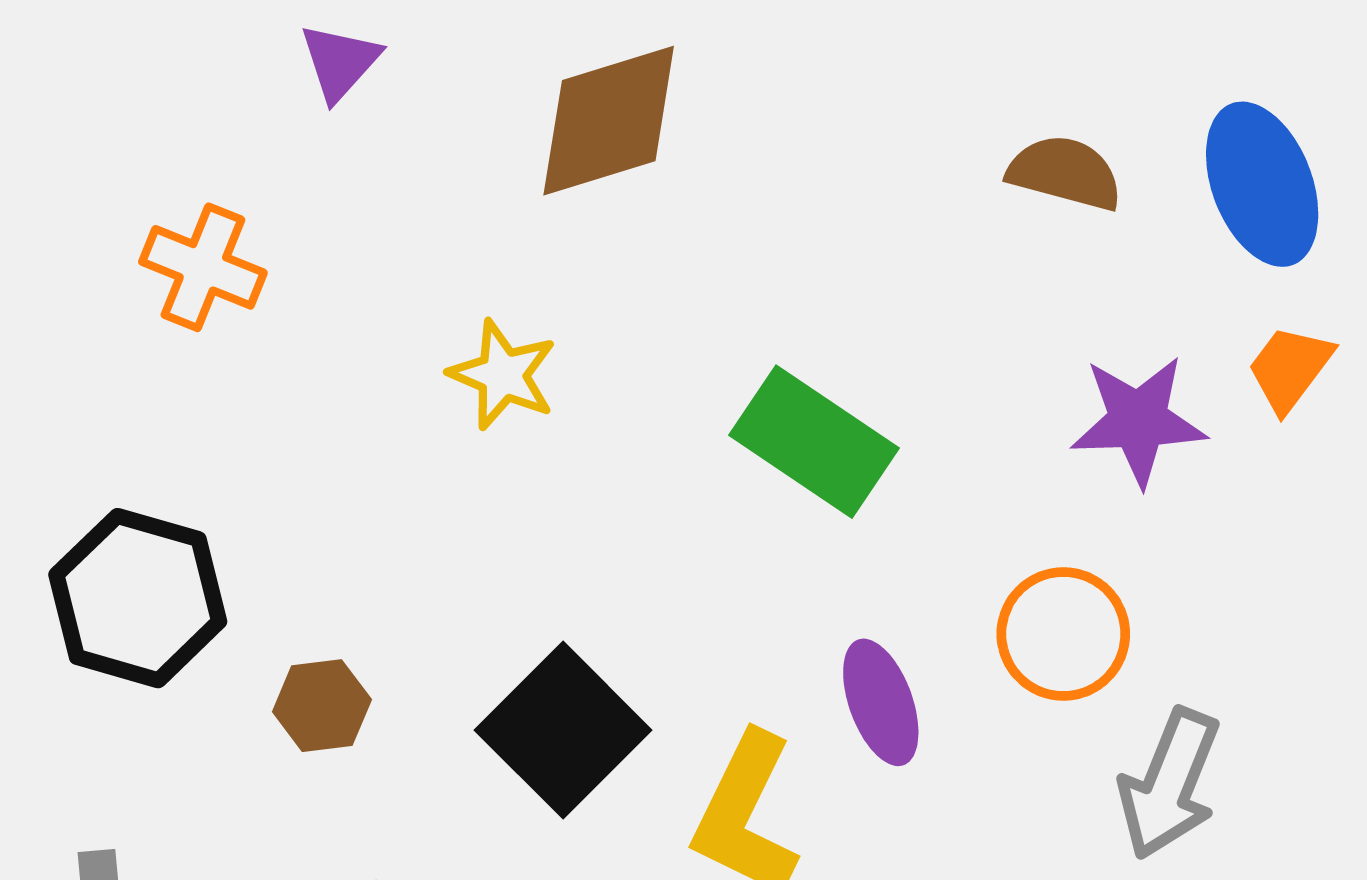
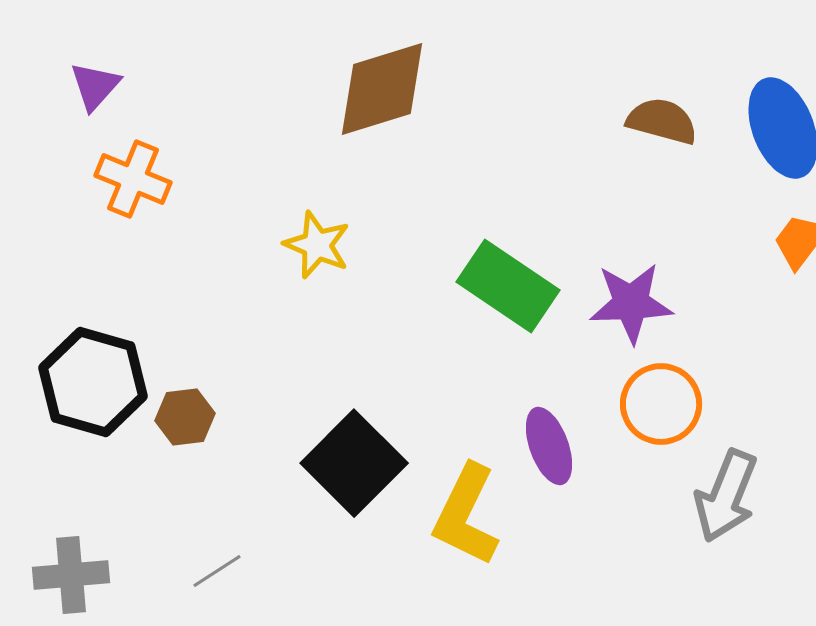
purple triangle: (340, 62) -> (95, 86), moved
purple star: (1138, 420) -> (631, 303), moved
brown hexagon: (322, 706) -> (185, 417), moved

